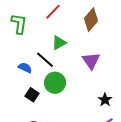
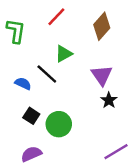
green circle: (55, 83) -> (59, 124), moved
black star: (105, 100) -> (109, 100), moved

